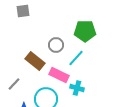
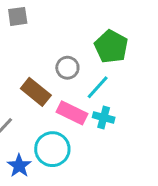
green pentagon: (85, 31) -> (111, 47), turned 30
cyan cross: (77, 88) -> (104, 117), moved

